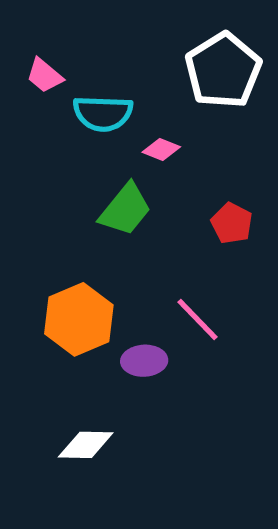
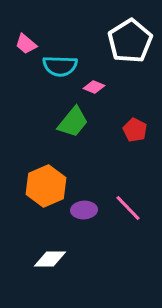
pink line: (197, 319) -> (128, 208), moved

